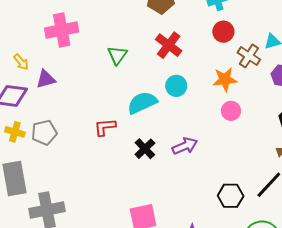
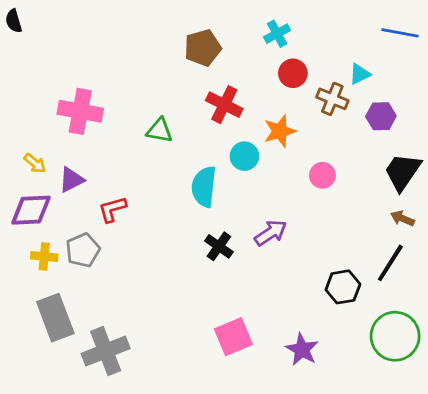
pink cross: (62, 30) -> (80, 111), turned 32
green triangle: (117, 55) -> (160, 130), turned -45
orange star: (225, 79) -> (280, 131), moved
cyan semicircle: (142, 103) -> (204, 187), turned -48
red L-shape: (105, 127) -> (112, 209), moved

